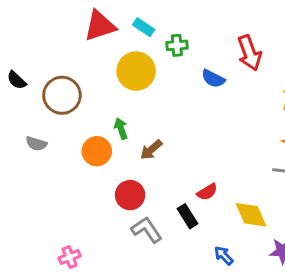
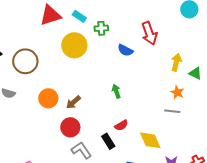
green arrow: (121, 129) -> (116, 91), moved
brown arrow: (151, 150) -> (73, 102), moved

